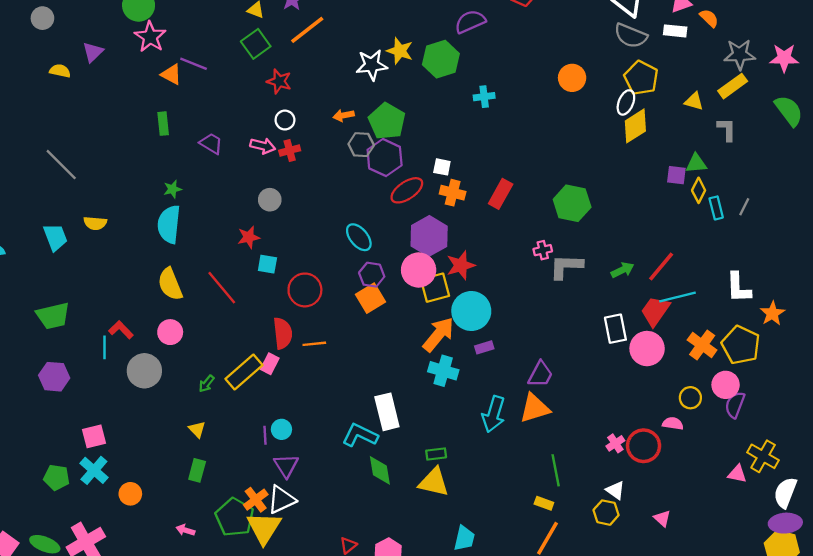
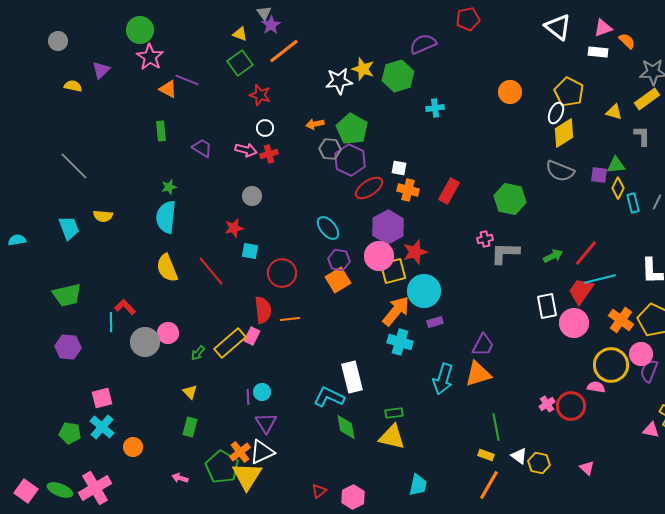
gray semicircle: (631, 36) -> (560, 171), moved
pink circle: (170, 332) -> (168, 333), moved
yellow circle: (690, 398) -> (611, 365), size x1.8
white triangle: (615, 490) -> (519, 456), moved

